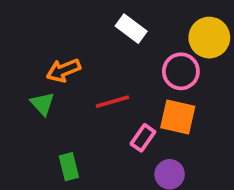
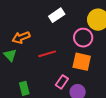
white rectangle: (131, 29) -> (57, 15), turned -70
pink rectangle: (143, 138) -> (62, 82), moved

